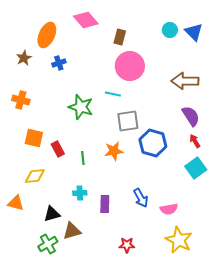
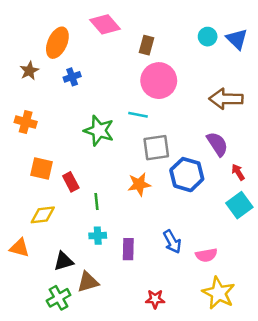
purple semicircle: (191, 116) -> (217, 144), moved
green line: (83, 158) -> (96, 201), moved

